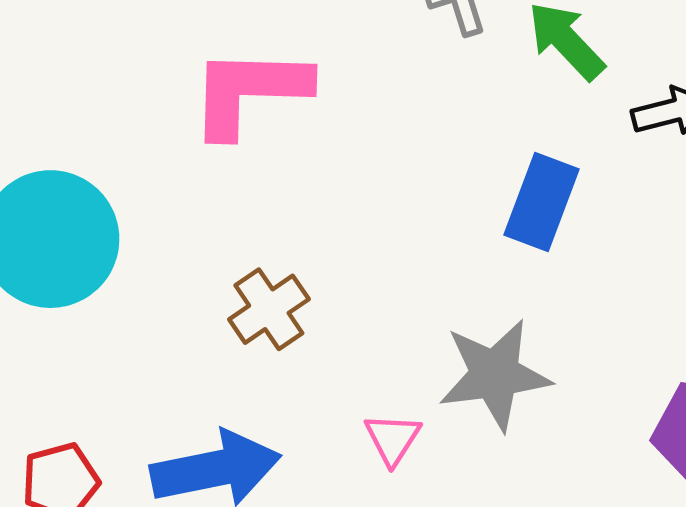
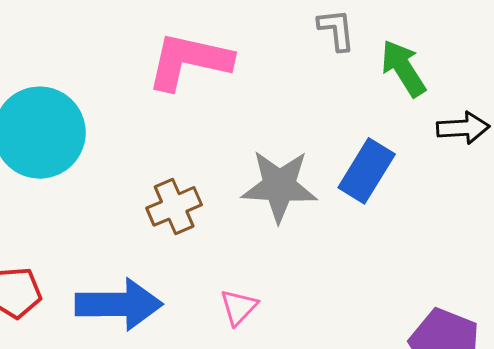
gray star: (495, 375) -> (279, 186), moved

